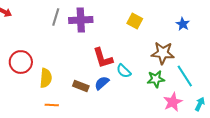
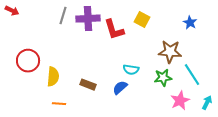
red L-shape: (103, 58) -> (114, 30), moved
cyan semicircle: (124, 71) -> (131, 70), turned -35
blue semicircle: (102, 83) -> (120, 88), moved

